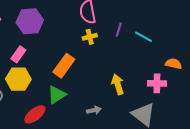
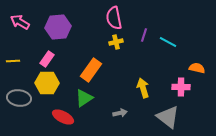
red ellipse: (35, 114) -> (63, 117), turned 65

